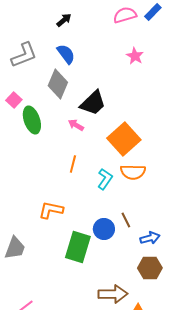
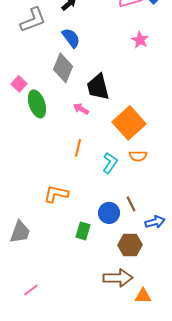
gray L-shape: (24, 55) -> (33, 20), moved
black trapezoid: (93, 103) -> (98, 87), turned 120
orange semicircle: (133, 172) -> (138, 156), size x0.7
green rectangle: (78, 247) -> (83, 231), size x0.6
brown hexagon: (150, 268) -> (130, 245), moved

